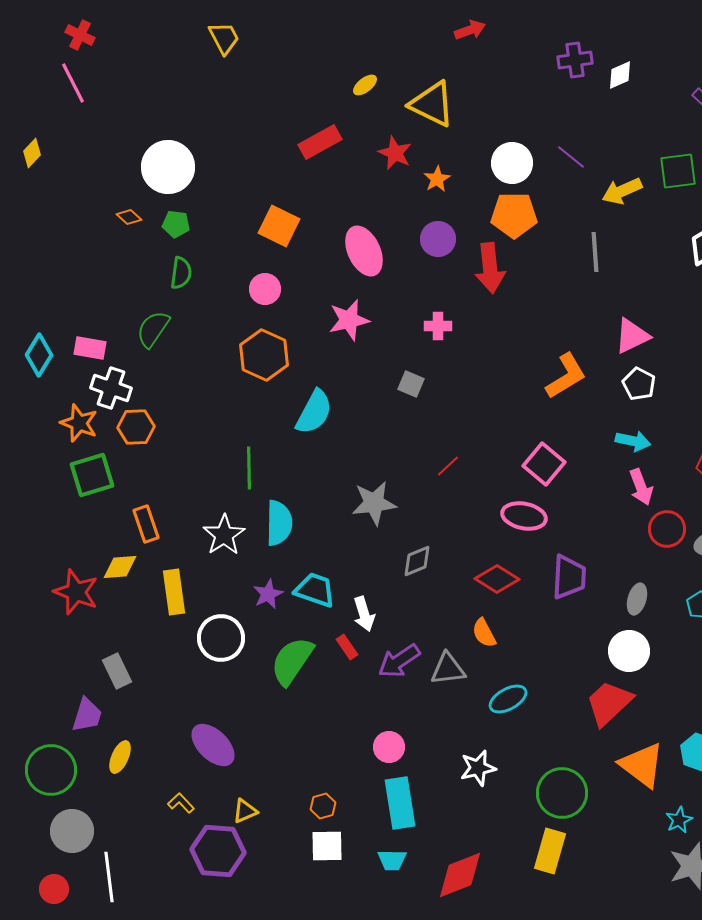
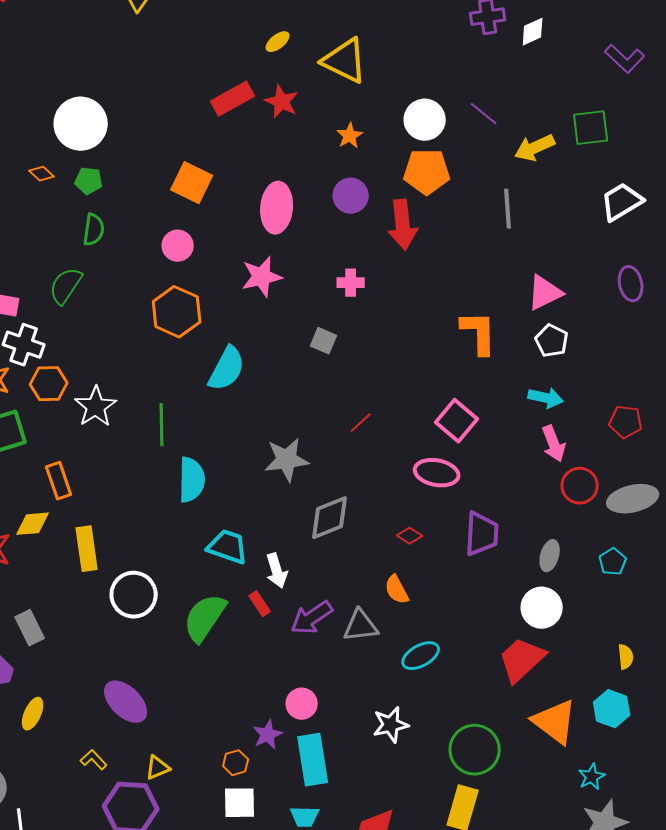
red star: (395, 153) -> (282, 102), moved
pink ellipse: (364, 251) -> (277, 208), turned 30
orange L-shape: (566, 376) -> (479, 333), turned -60
white star: (224, 535) -> (96, 407), moved
gray diamond: (417, 561) -> (330, 518), size x1.4
red diamond: (497, 579) -> (410, 536), size x0.6
purple star: (268, 594) -> (268, 735), moved

